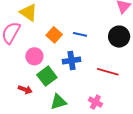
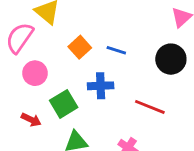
pink circle: (34, 56) -> (35, 73), moved

